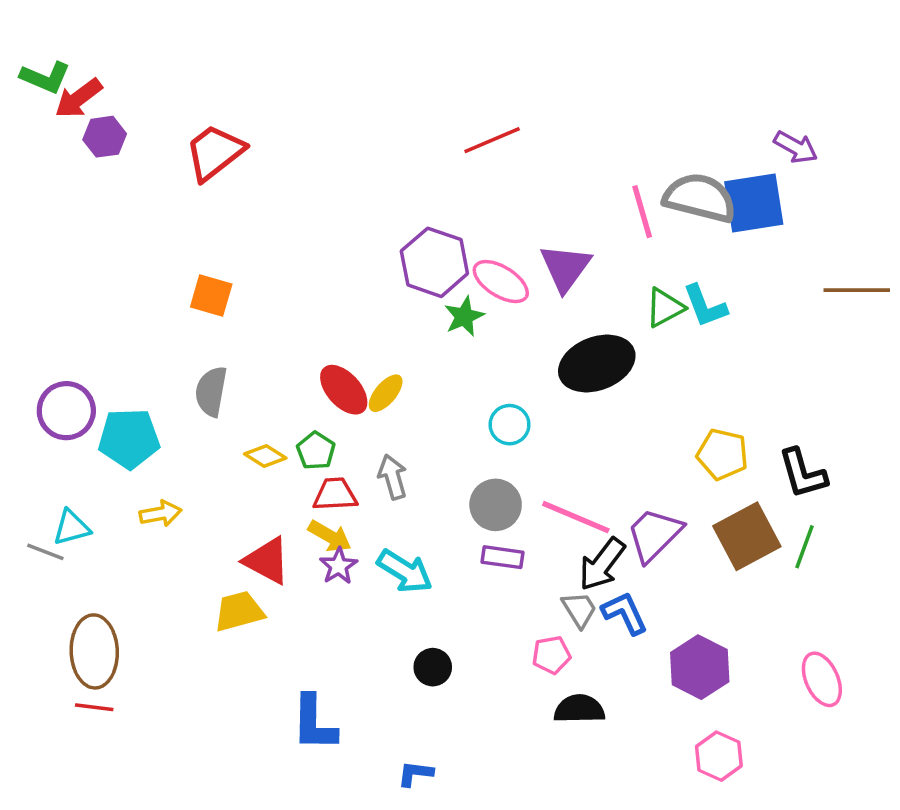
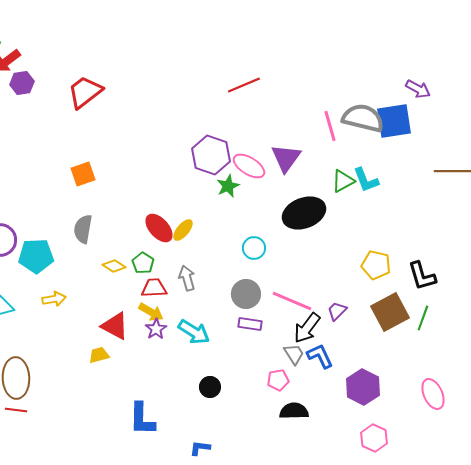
orange square: (211, 295) -> (83, 174), turned -35
purple trapezoid: (654, 535) -> (337, 311), size x0.6
yellow trapezoid: (239, 611) -> (99, 355), size x0.7

